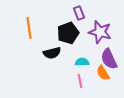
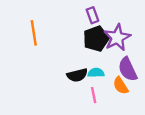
purple star: (100, 32) -> (117, 38), turned 30
black pentagon: (68, 33) -> (96, 39), moved
black semicircle: (52, 53) -> (77, 75), moved

